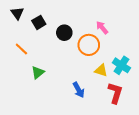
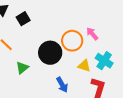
pink arrow: (102, 28) -> (92, 34), moved
black circle: (64, 33) -> (50, 53), moved, size x1.5

